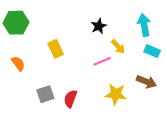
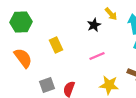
yellow arrow: (118, 47) -> (111, 14), moved
orange semicircle: (18, 64) -> (23, 58), size x1.5

